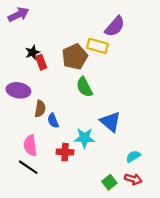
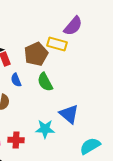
blue semicircle: (53, 121) -> (16, 80), moved
red cross: (65, 152) -> (16, 140), moved
cyan semicircle: (133, 156) -> (90, 146), size x1.5

